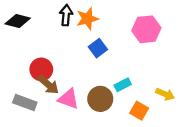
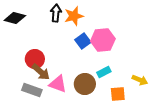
pink hexagon: (146, 29) -> (103, 40), moved
gray rectangle: (25, 102) -> (32, 90), moved
orange square: (139, 111) -> (118, 94), turned -35

